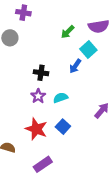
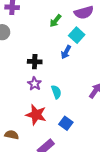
cyan semicircle: (61, 98) -> (56, 92), moved, turned 96
blue square: (63, 127) -> (66, 123), moved

